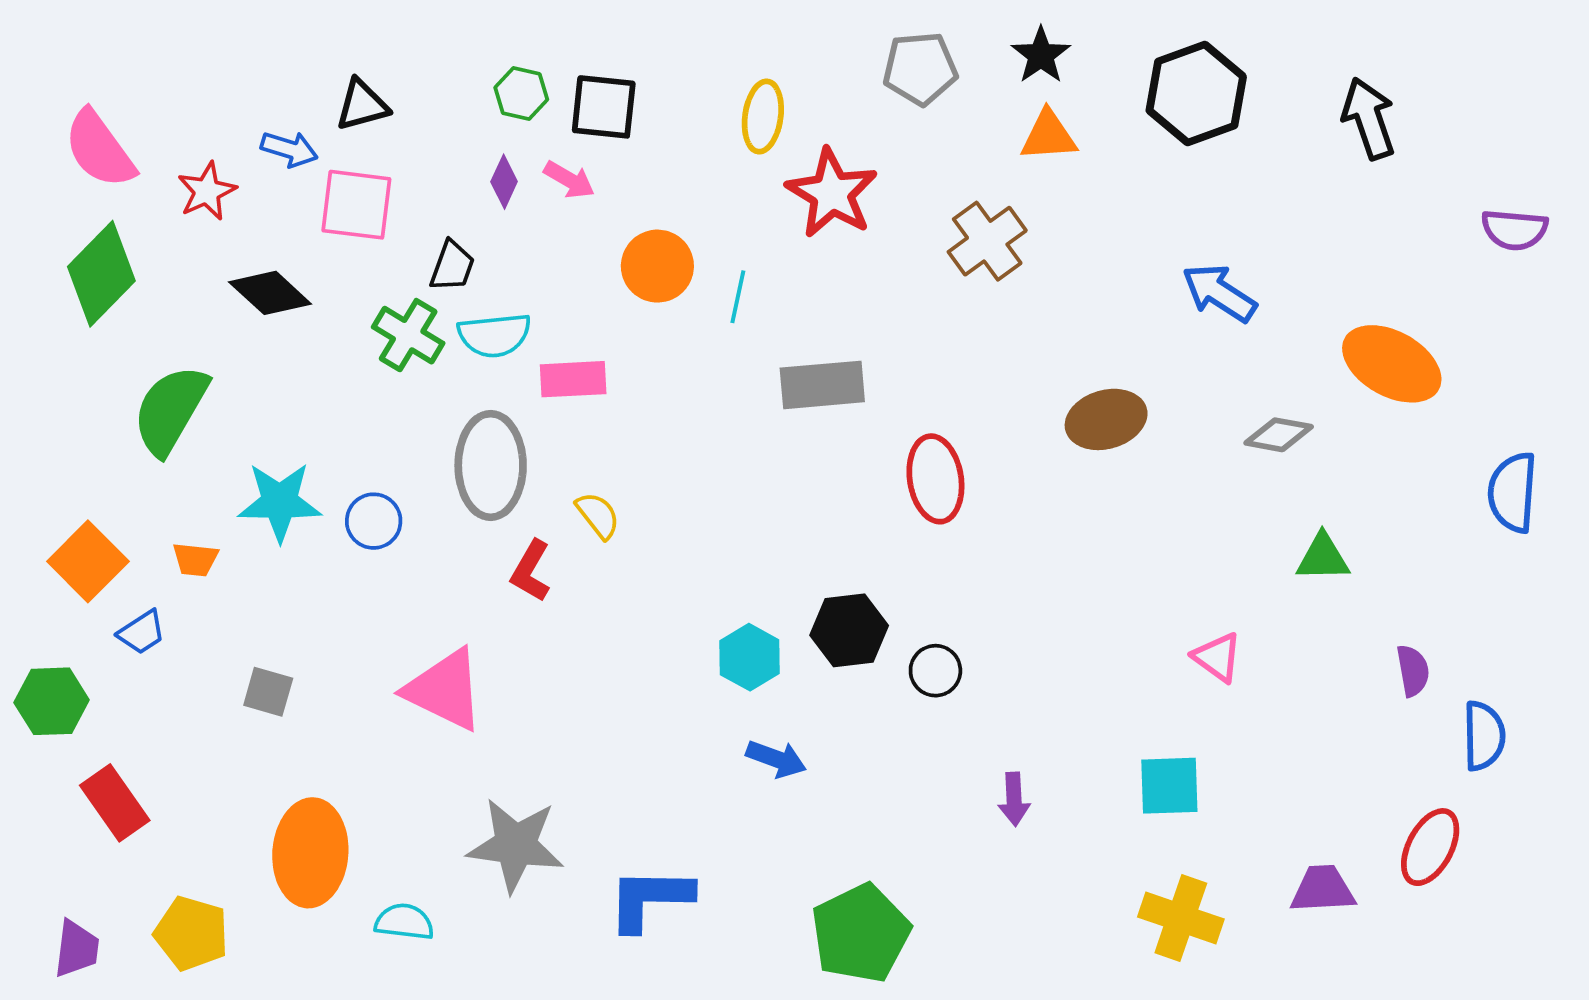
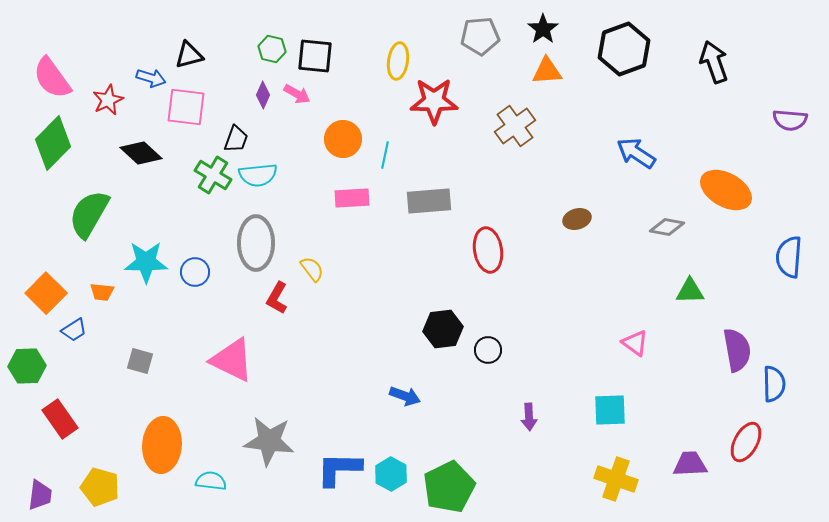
red star: (832, 193) -> (434, 101), turned -30
pink rectangle: (573, 379) -> (352, 198), moved
brown ellipse: (1106, 419) -> (577, 219), size x0.7
cyan hexagon: (749, 657) -> (391, 474), moved
purple semicircle: (1413, 671) -> (737, 350), size x1.6

